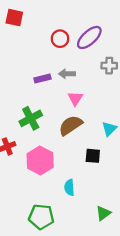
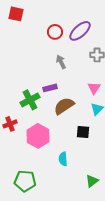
gray arrow: (67, 74) -> (61, 62), turned 64
purple rectangle: (42, 78) -> (50, 88), moved
pink triangle: (75, 98) -> (94, 88), moved
green pentagon: (41, 217) -> (25, 181), moved

